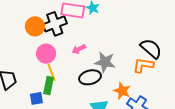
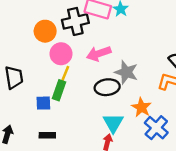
orange circle: (35, 26) -> (45, 31), moved
pink arrow: (79, 49) -> (99, 54), size x1.5
yellow line: (51, 72) -> (64, 76), turned 36

